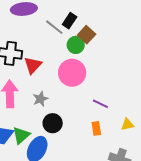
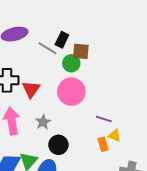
brown square: (87, 35) -> (81, 51), turned -30
yellow triangle: (127, 124) -> (114, 136), moved, turned 40

